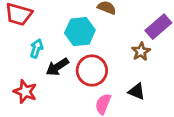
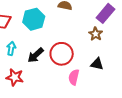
cyan hexagon: (80, 32) -> (34, 19), moved
cyan arrow: (36, 48) -> (11, 48), moved

